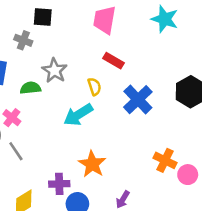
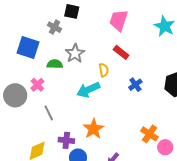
blue cross: (138, 100) -> (135, 85), size x0.6
gray line: (16, 151) -> (49, 113), moved

